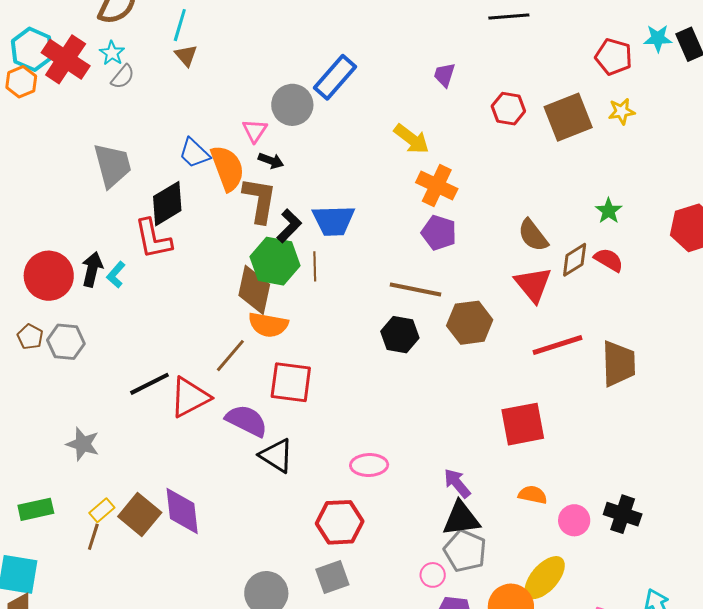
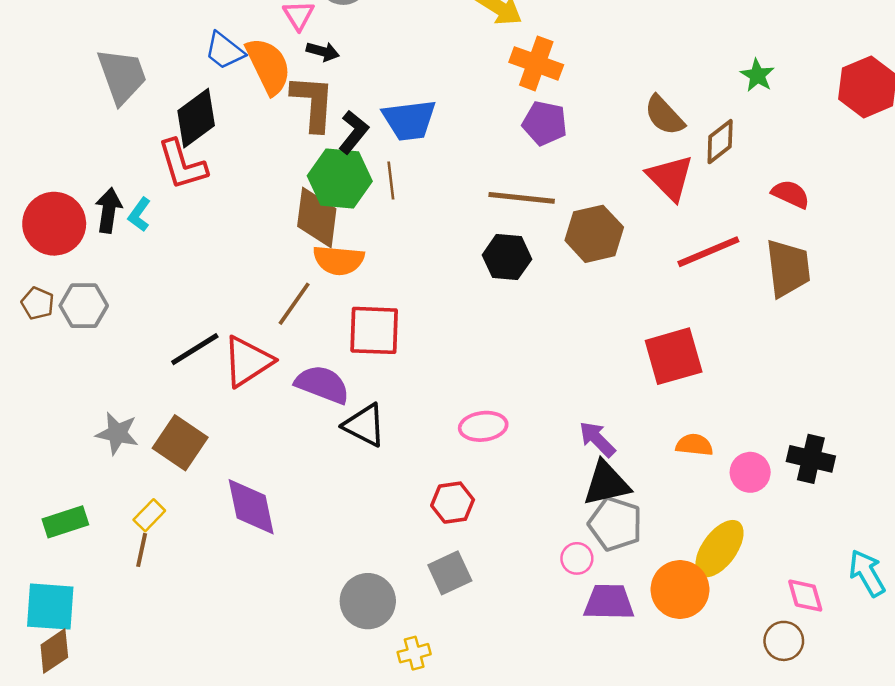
red semicircle: (609, 260) -> (791, 194), moved
brown square: (140, 515) -> (180, 443), moved
red hexagon: (340, 522) -> (453, 503), size x0.7

